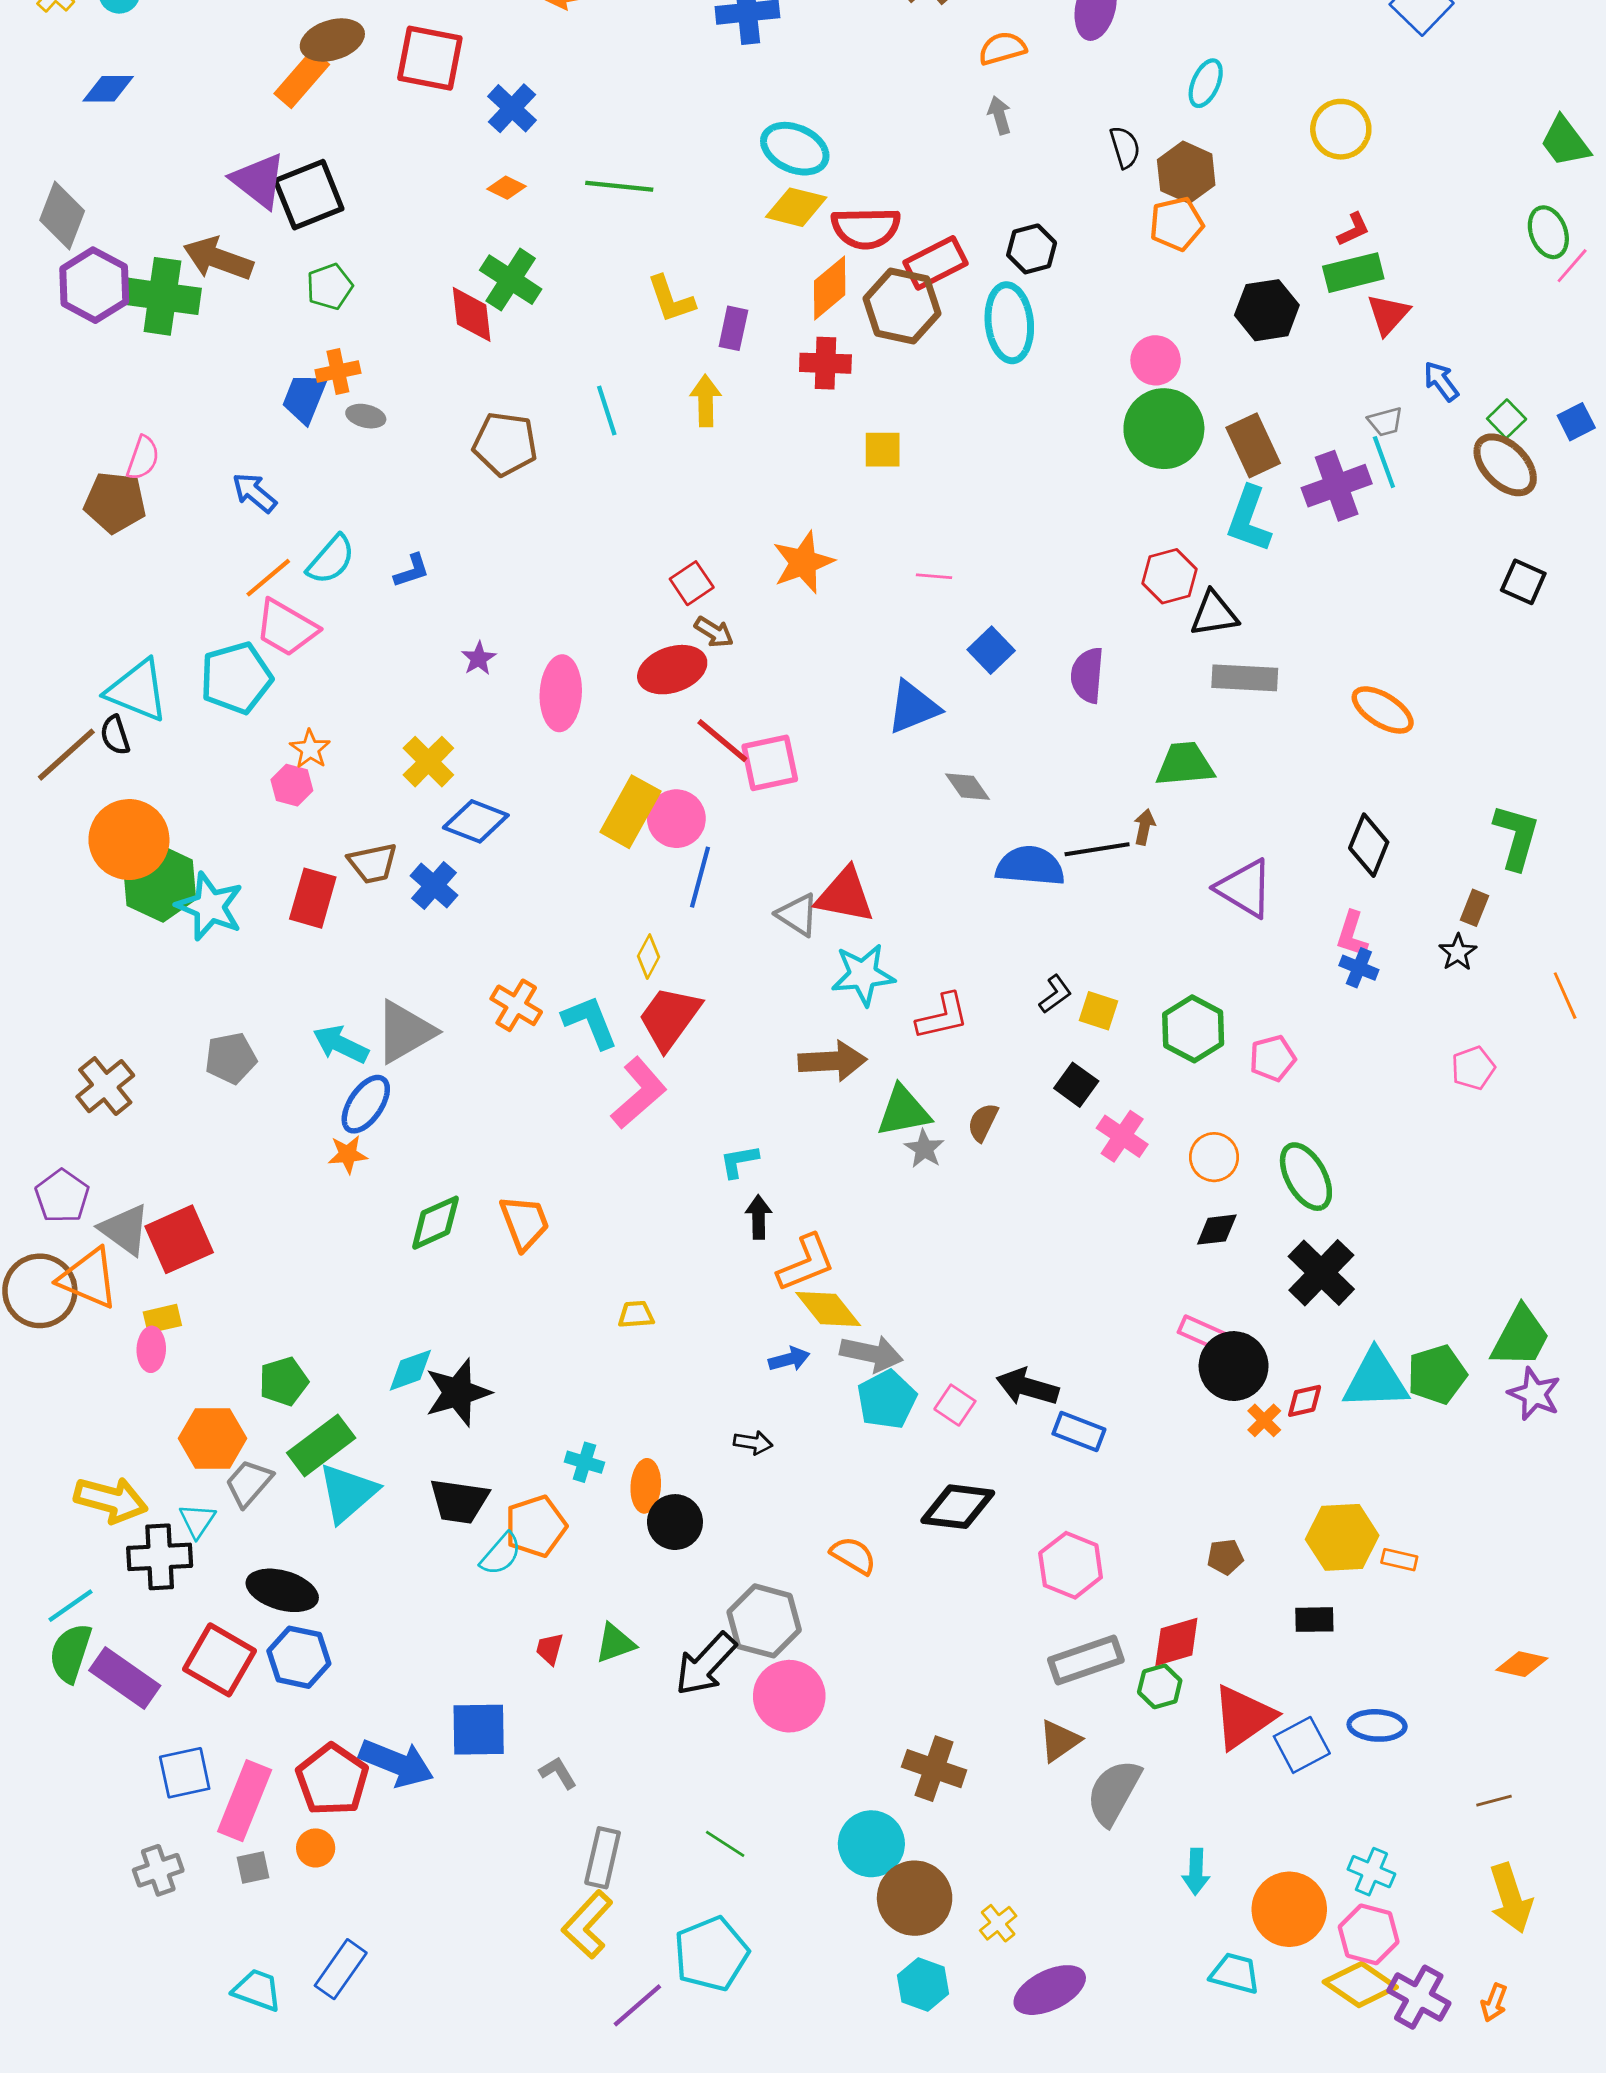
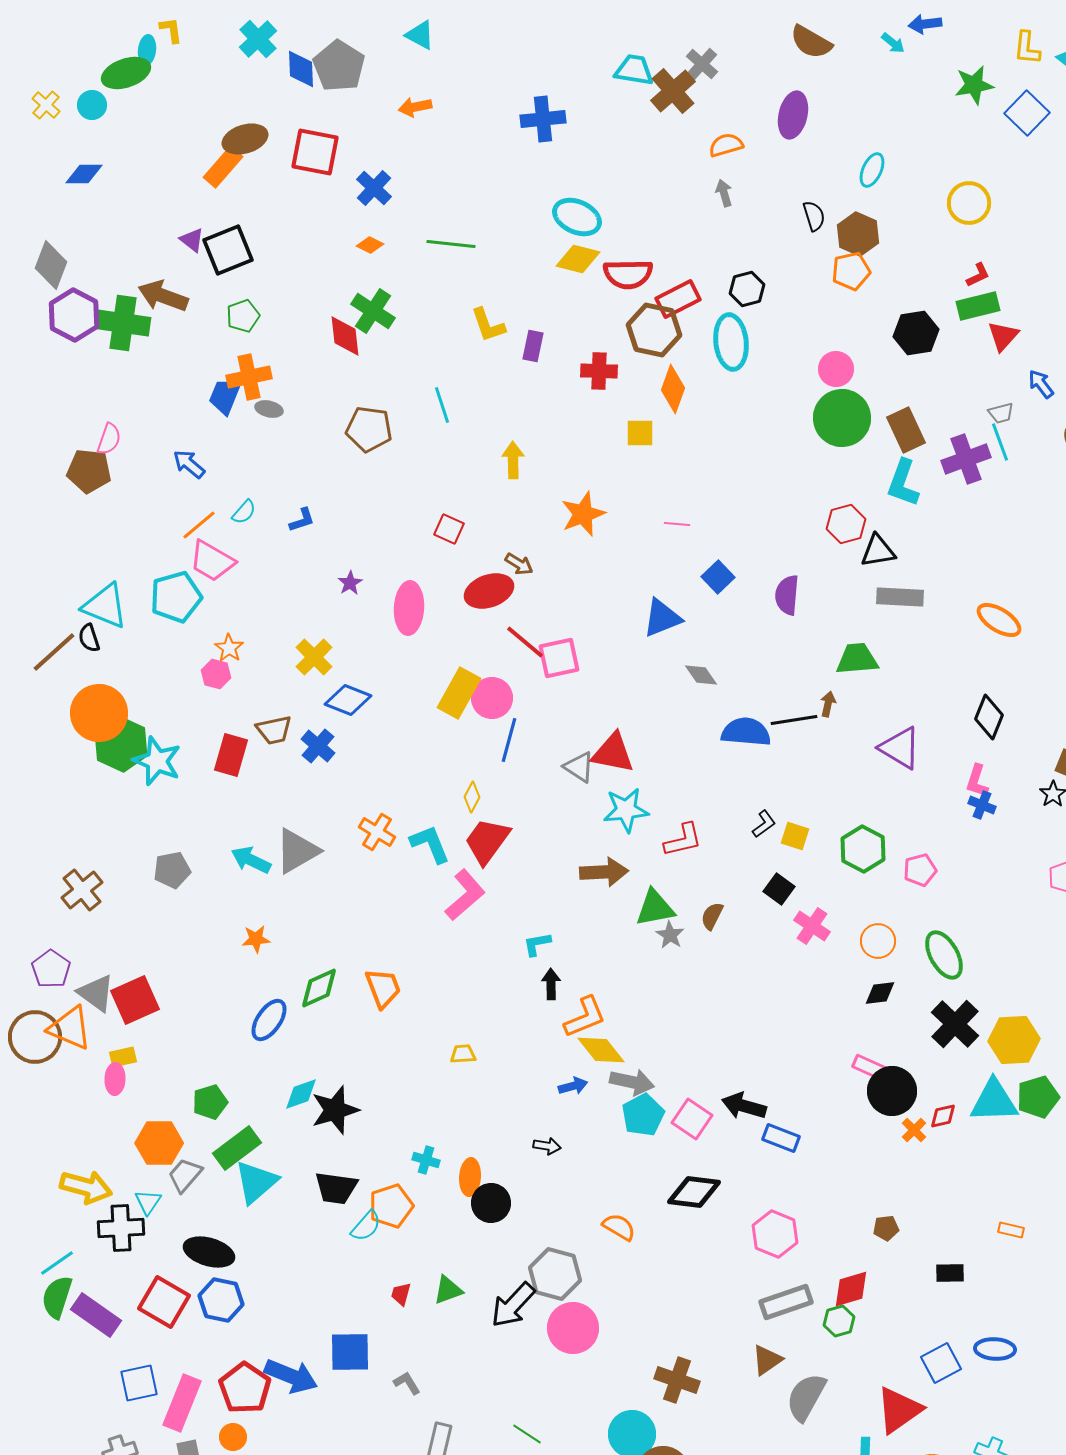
purple triangle: (259, 181) -> (192, 240), size x0.6
orange diamond: (830, 288) -> (673, 389), moved, turned -30
orange cross: (338, 372) -> (249, 377), size x1.4
yellow arrow: (706, 401) -> (513, 460), moved
cyan semicircle: (331, 560) -> (244, 512), size x0.7
red square: (692, 583) -> (449, 529), moved, turned -32
blue ellipse: (366, 1104) -> (269, 1020), moved
pink square: (955, 1405) -> (692, 1119), size x1.4
yellow hexagon: (1342, 1537) -> (1014, 1040), moved
red triangle: (1243, 1717) -> (899, 1410), moved

